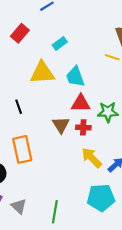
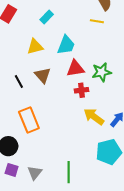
yellow triangle: (42, 73) -> (35, 47), size x0.7
cyan trapezoid: (75, 77) -> (66, 45), turned -130
brown triangle: (61, 125) -> (43, 75), moved
gray triangle: (19, 206) -> (35, 173), turned 35

